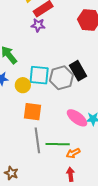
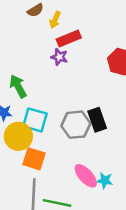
cyan square: (39, 75) -> (35, 120), moved
yellow circle: (23, 85) -> (18, 136), moved, size x1.5

